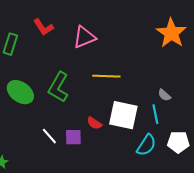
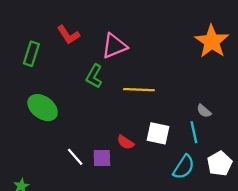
green L-shape: (58, 87) -> (94, 76), moved, size x0.7
white square: (123, 115) -> (158, 133), size x0.7
white pentagon: (178, 142) -> (220, 164), turned -30

